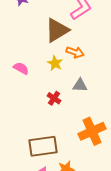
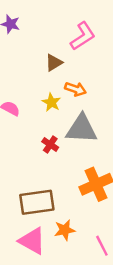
brown triangle: (57, 30) -> (54, 63), size x0.6
gray triangle: (80, 85) -> (82, 129), size x1.8

